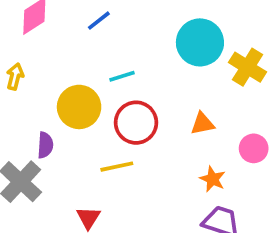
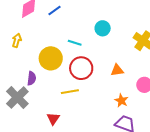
blue line: (99, 21) -> (54, 11), moved
cyan circle: (200, 42) -> (103, 28), moved, size x0.6
cyan line: (122, 76) -> (75, 43), turned 32

